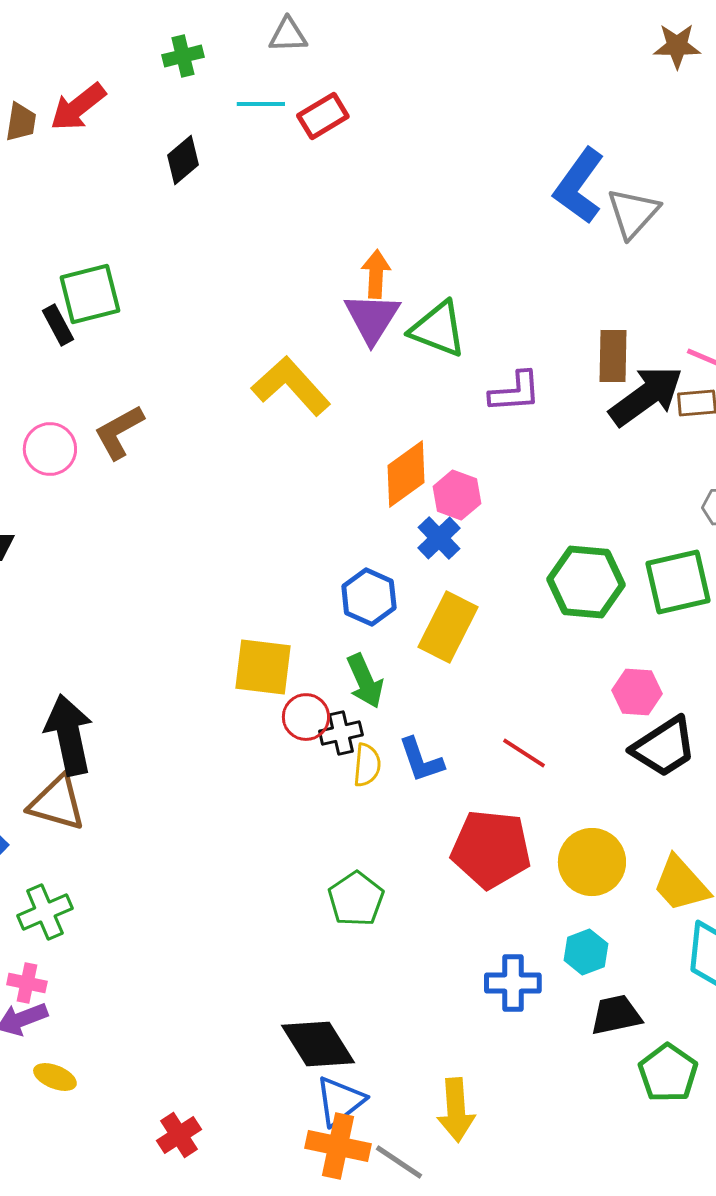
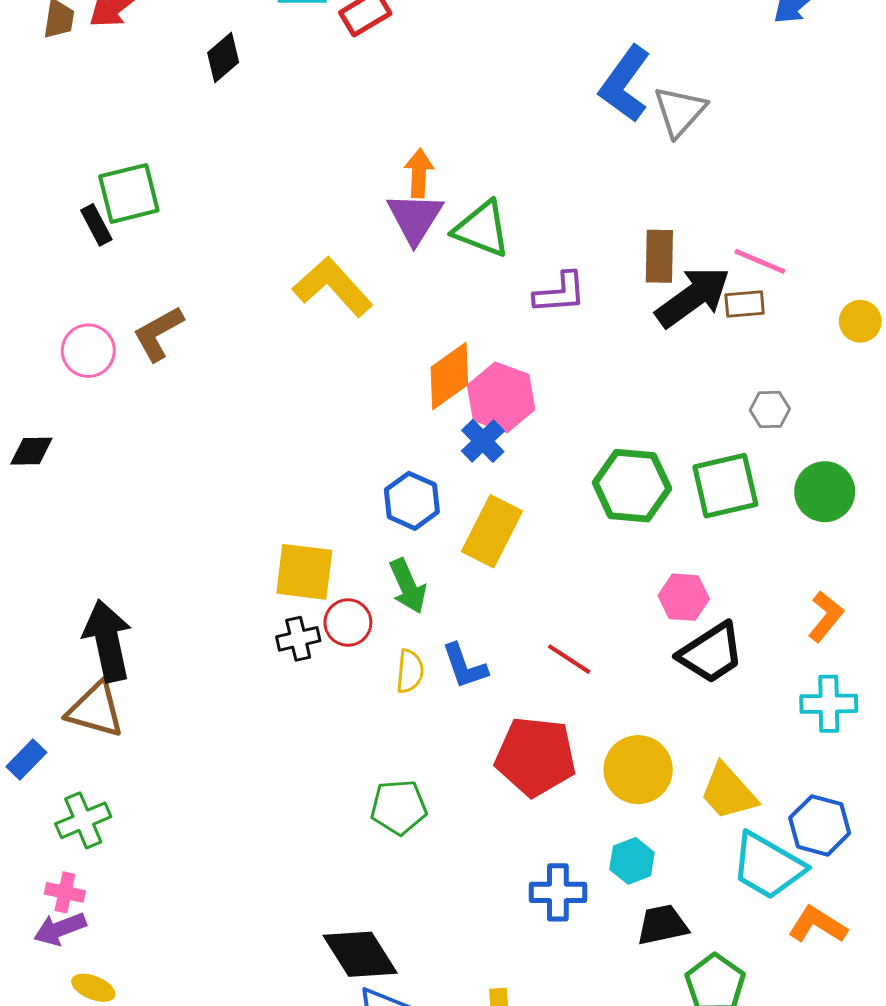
pink hexagon: (457, 495) -> (501, 397), size x1.4
black cross: (341, 733) -> (298, 639), moved
green pentagon: (356, 899) -> (399, 807), turned 30

